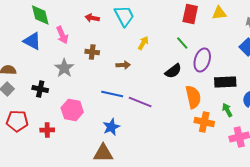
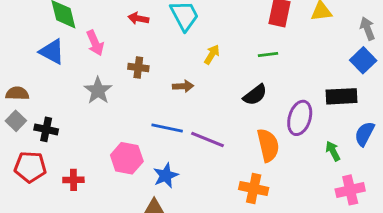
green line: (182, 43) -> (268, 54), turned -56
purple ellipse: (202, 60) -> (300, 118), moved
black rectangle: (225, 82) -> (341, 96), moved
black cross: (40, 89) -> (46, 129), moved
orange semicircle: (193, 97) -> (268, 145), moved
pink hexagon: (72, 110) -> (127, 158), moved
orange cross: (204, 122) -> (254, 189), moved

